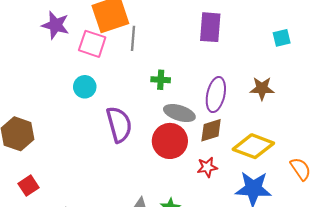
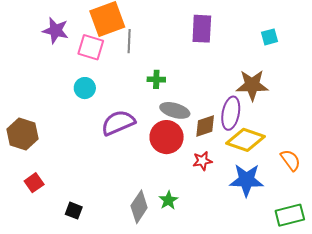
brown star: (262, 88) -> (252, 85), size x1.4
purple ellipse: (216, 95) -> (231, 113), moved
purple semicircle: (119, 124) -> (118, 123), turned -96

